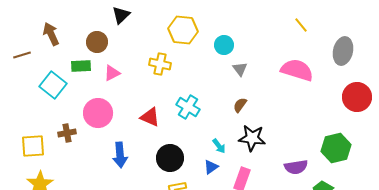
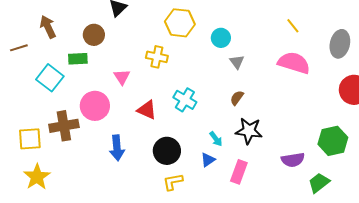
yellow line: (301, 25) -> (293, 26), moved
pink triangle: (112, 73) -> (122, 77), moved, turned -36
brown cross: (67, 133) -> (64, 126), size x1.6

